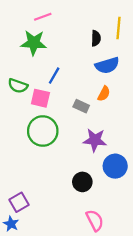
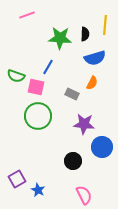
pink line: (43, 17) -> (27, 15), moved
green star: (34, 43) -> (60, 38), moved
blue star: (11, 224) -> (38, 190), moved

